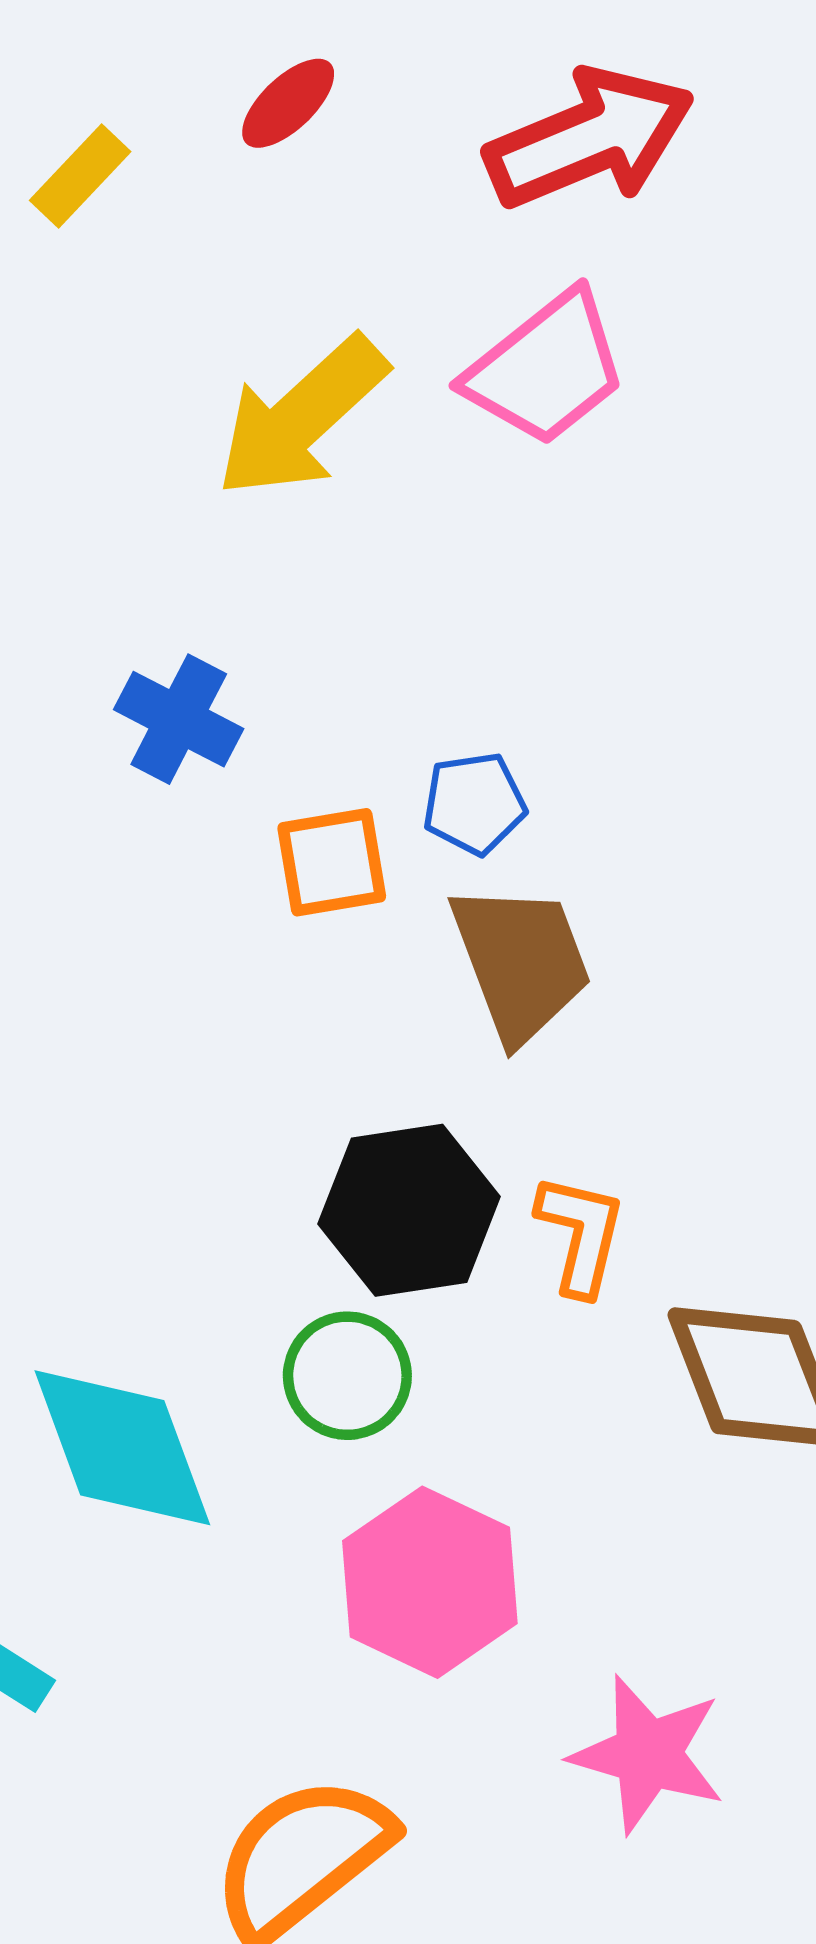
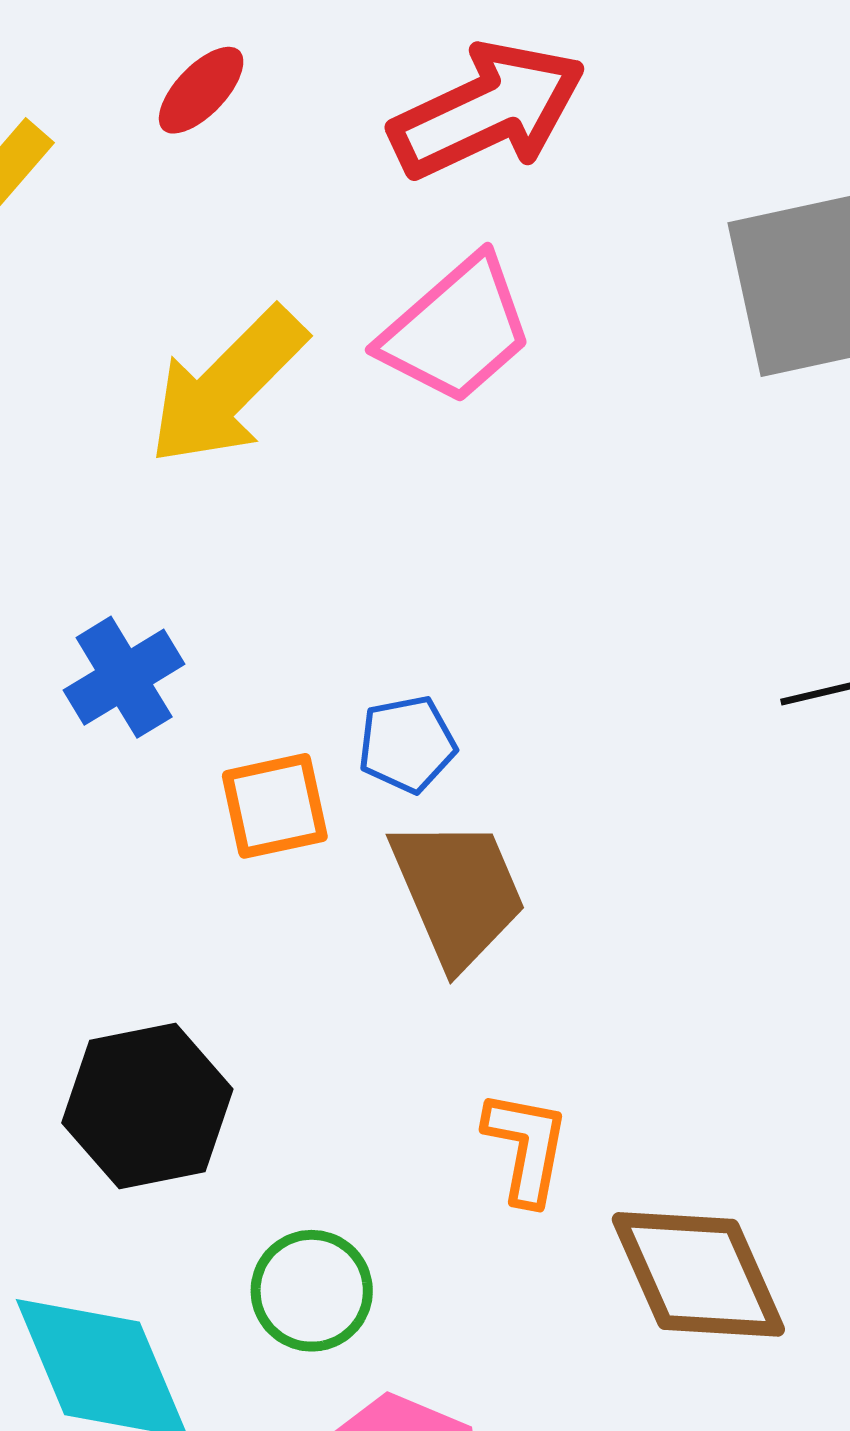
blue cross: (179, 719) -> (124, 677), turned 34
black hexagon: (409, 1210) -> (147, 1106), moved

